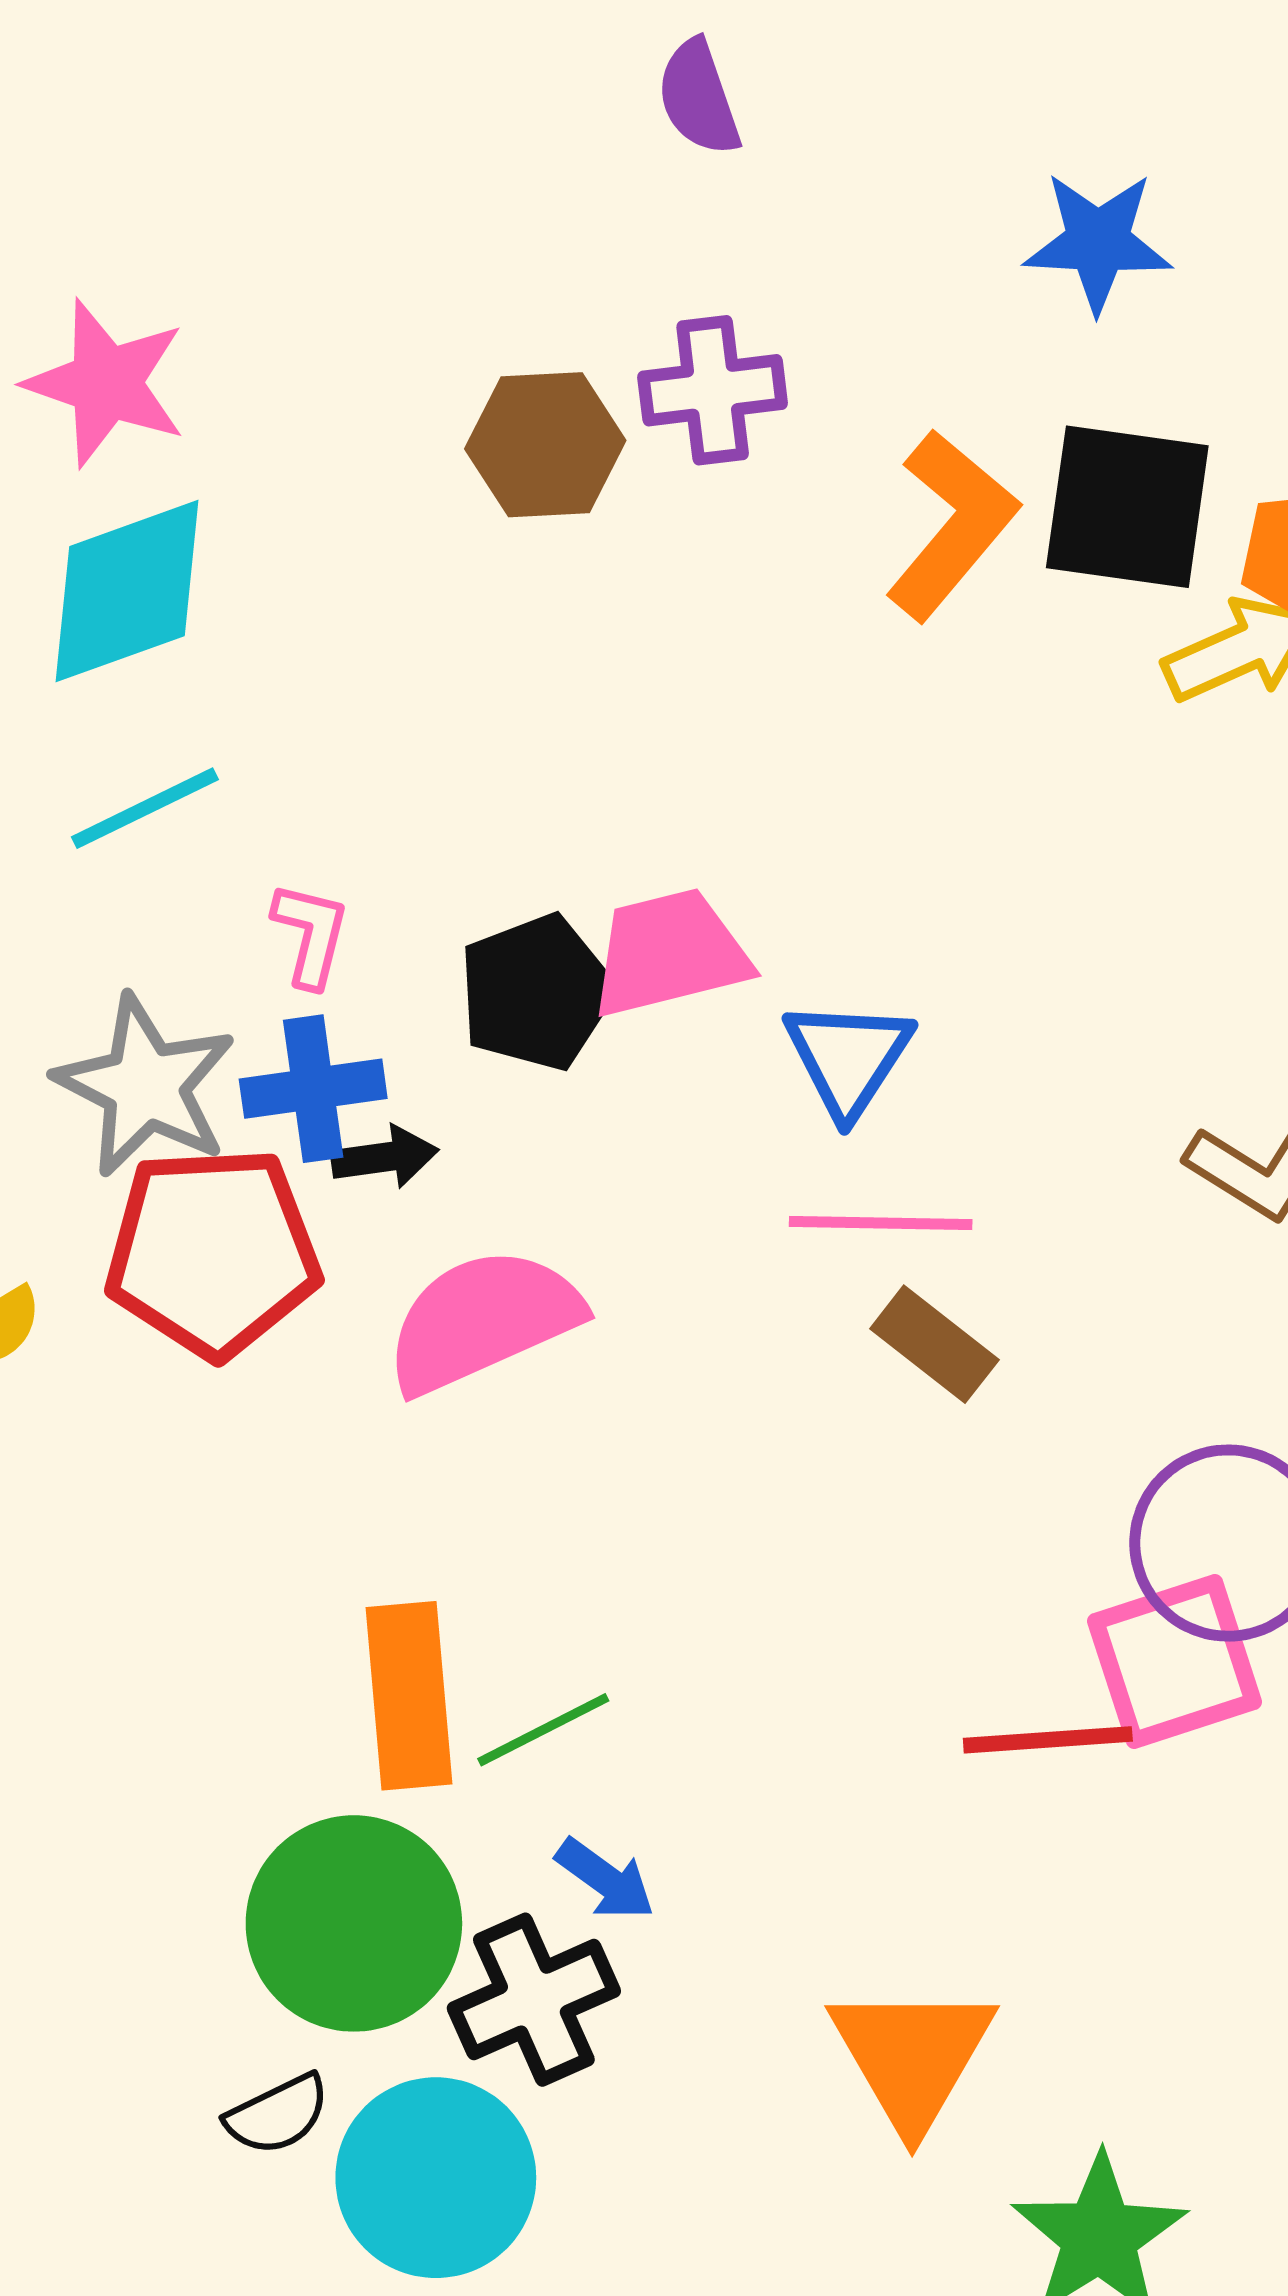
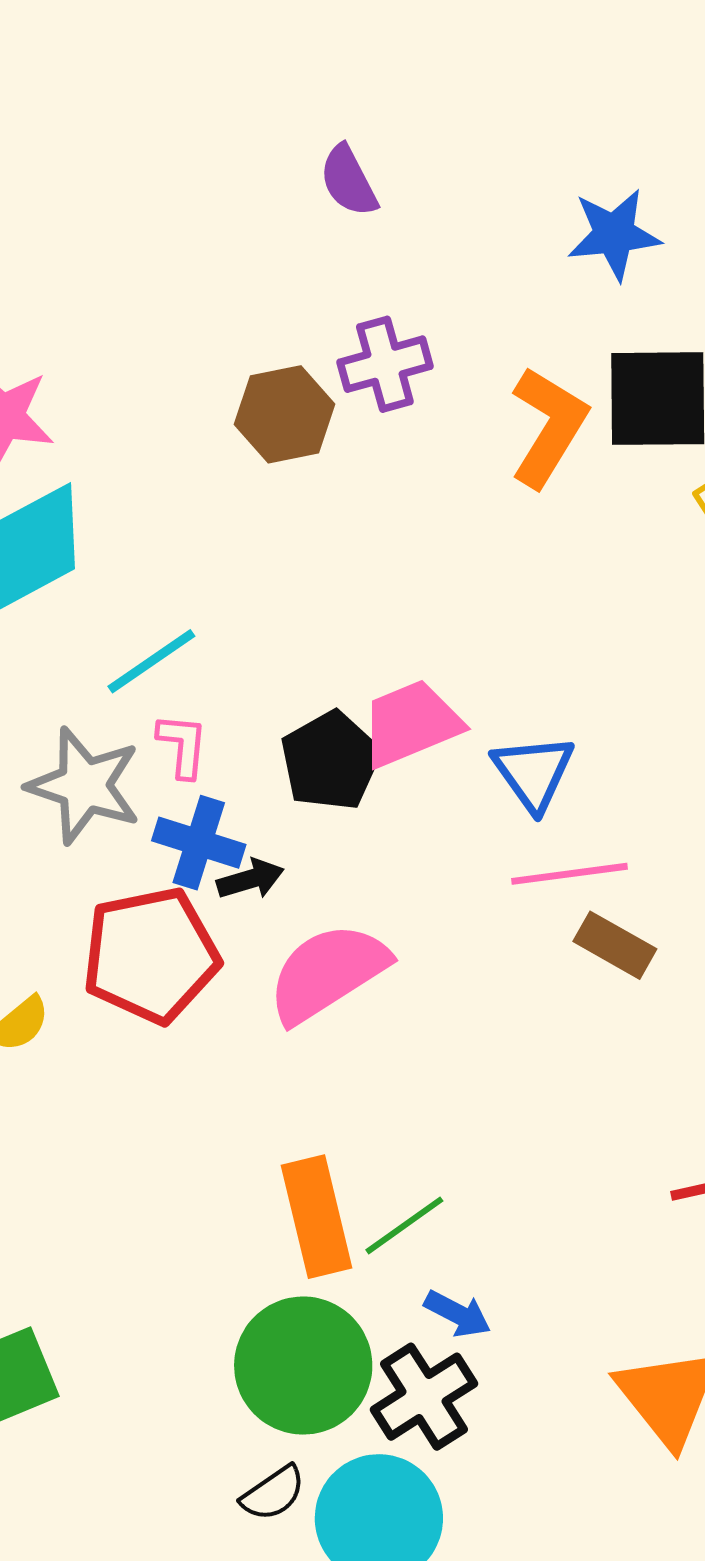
cyan line: (145, 808) -> (151, 661), moved
gray star: (145, 1086) -> (84, 786), moved
blue cross: (313, 1089) -> (199, 843), turned 34

